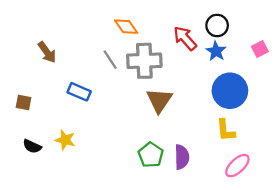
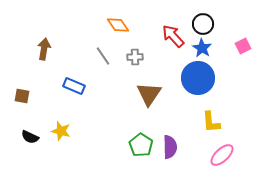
brown arrow: (47, 52) -> (44, 49), turned -135
gray cross: (144, 61) -> (135, 57), size x0.5
blue circle: (230, 91) -> (198, 78), moved

